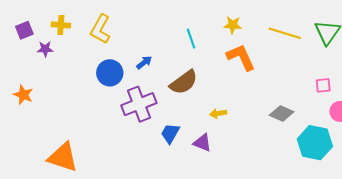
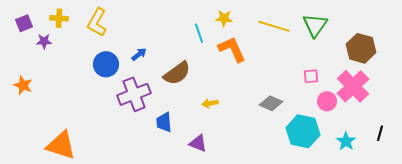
cyan line: (191, 39) -> (199, 33), moved
blue trapezoid: (170, 133) -> (164, 122), turned -35
purple triangle: (202, 143) -> (198, 143), moved

